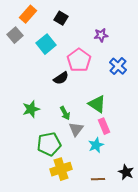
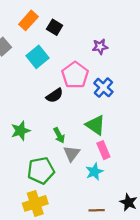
orange rectangle: (28, 14) -> (28, 20), moved
blue cross: (118, 66) -> (103, 88), moved
yellow cross: (61, 169) -> (35, 203), moved

